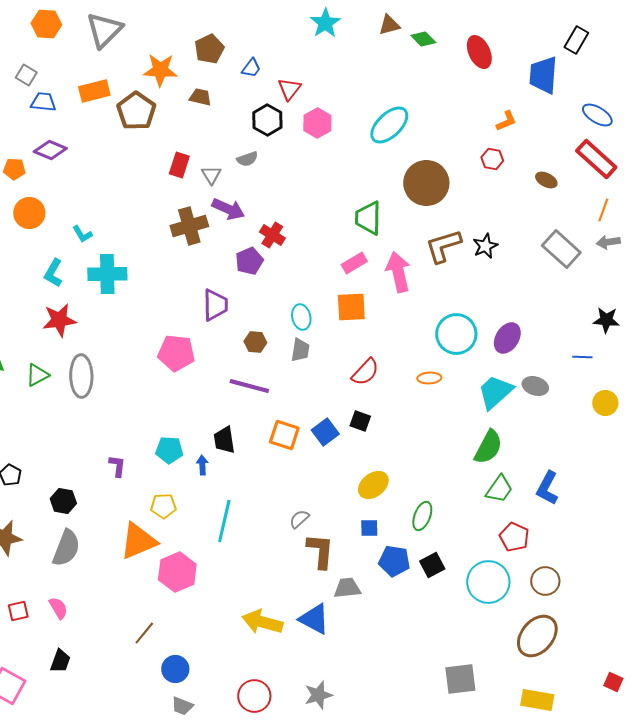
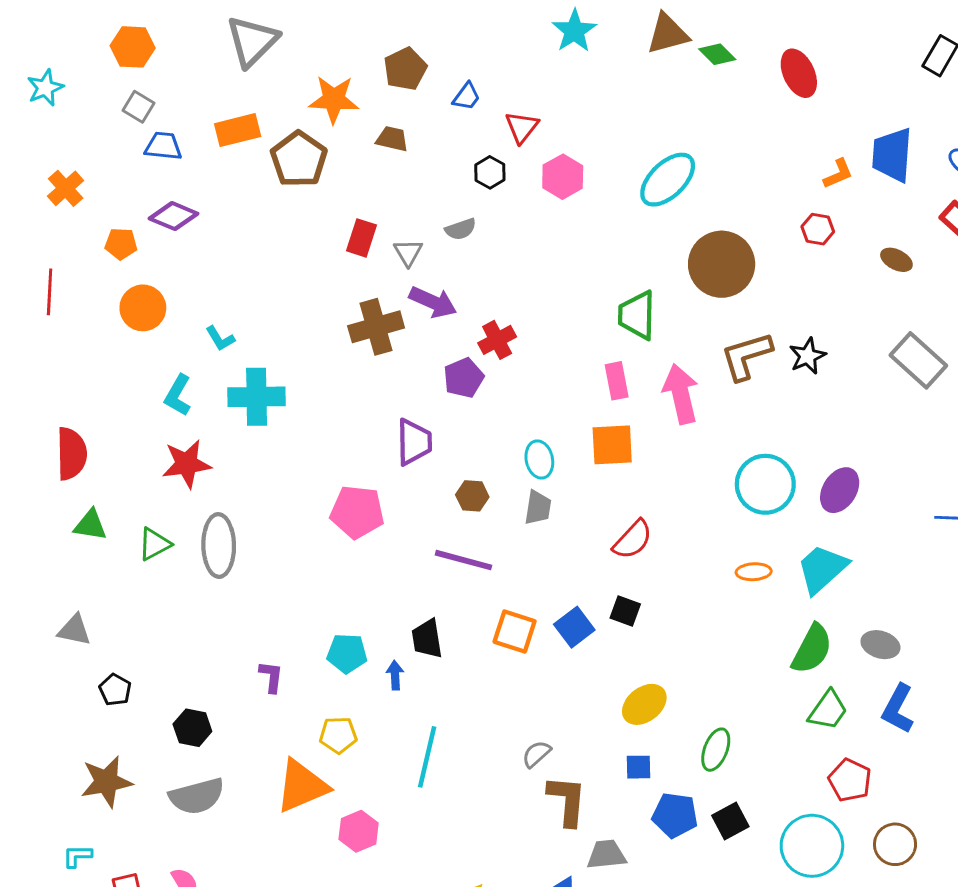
orange hexagon: (46, 24) -> (133, 47), moved
brown triangle: (389, 25) -> (668, 34), size x1.4
blue trapezoid: (543, 75) -> (892, 155), moved
black hexagon: (267, 120) -> (490, 172), size x0.7
red cross: (272, 235) -> (497, 340), turned 30
pink rectangle: (354, 263) -> (617, 381), turned -70
orange ellipse: (429, 378) -> (754, 572), moved
gray ellipse: (535, 386) -> (880, 645), moved
gray semicircle: (66, 548) -> (197, 796), turned 54
pink hexagon: (177, 572) -> (359, 831), size x0.7

